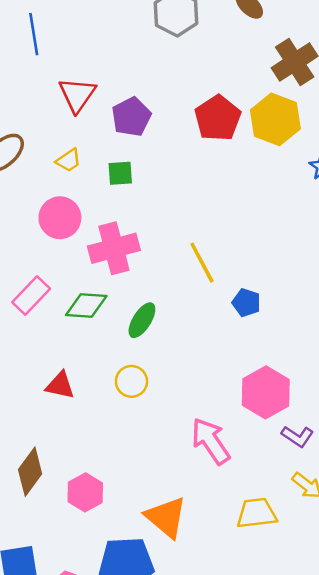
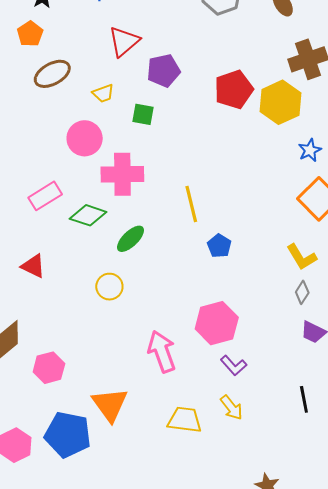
red triangle: (60, 385) -> (33, 266), moved

